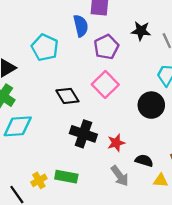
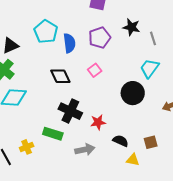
blue semicircle: (81, 26) -> (69, 43), moved
pink square: (105, 84) -> (95, 70), size x0.6
gray arrow: (120, 176) -> (85, 150), moved, turned -72
green rectangle: (66, 177) -> (53, 134), moved

